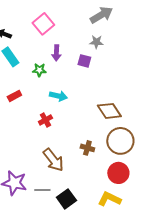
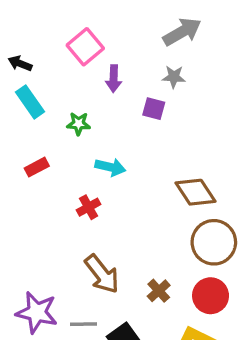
purple arrow: (56, 53) -> (114, 79), moved
brown cross: (87, 148) -> (159, 291), moved, turned 32

